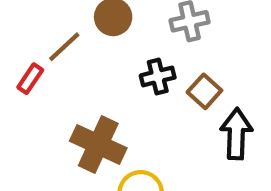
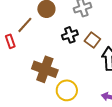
red rectangle: (30, 79) -> (10, 41), turned -48

